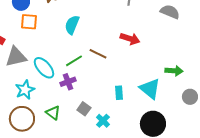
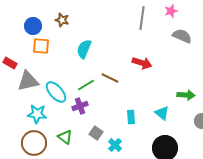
cyan triangle: (150, 89) -> (162, 113), size x0.7
cyan star: (25, 90) -> (37, 114), turned 30

